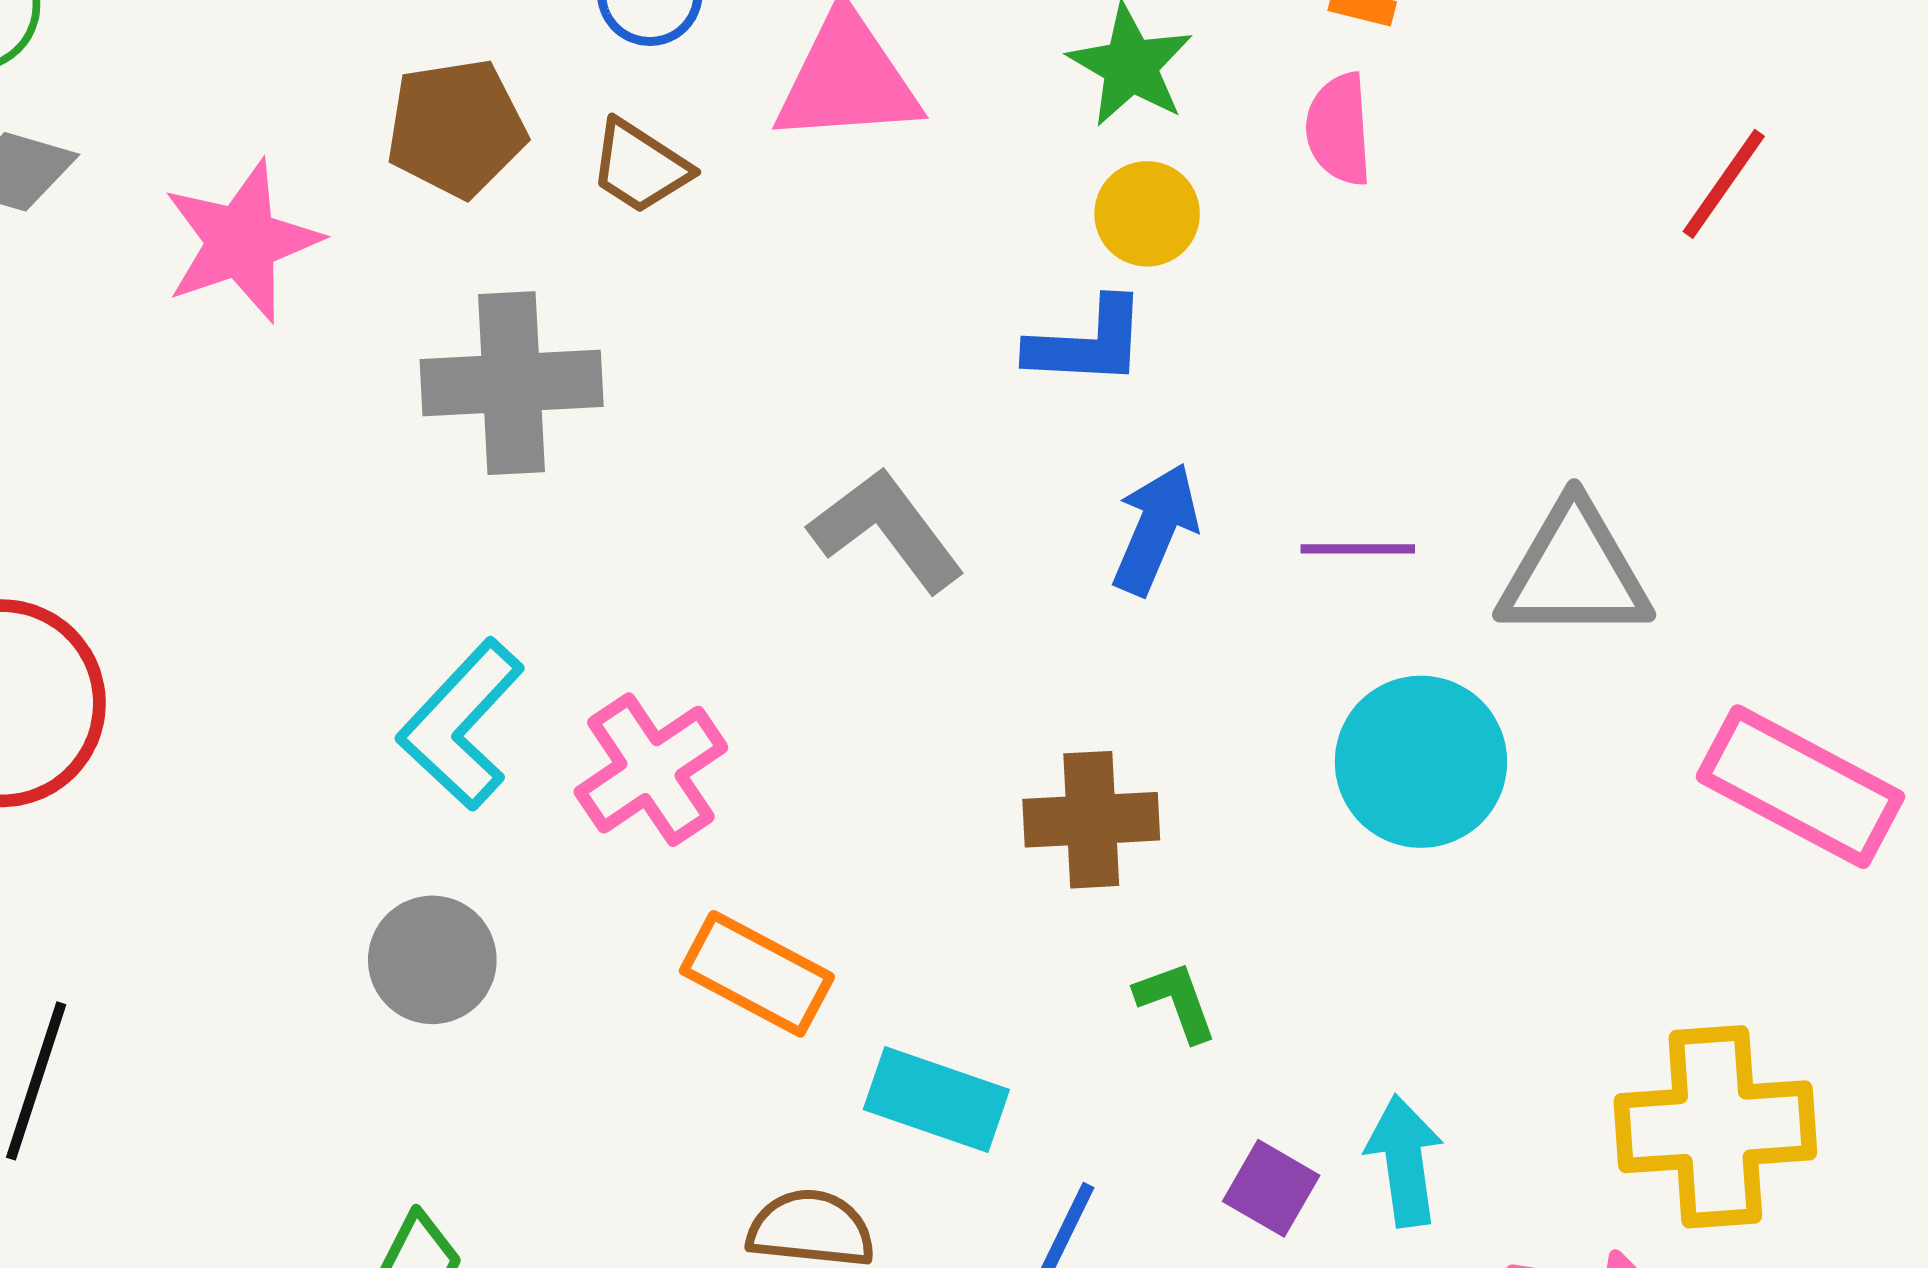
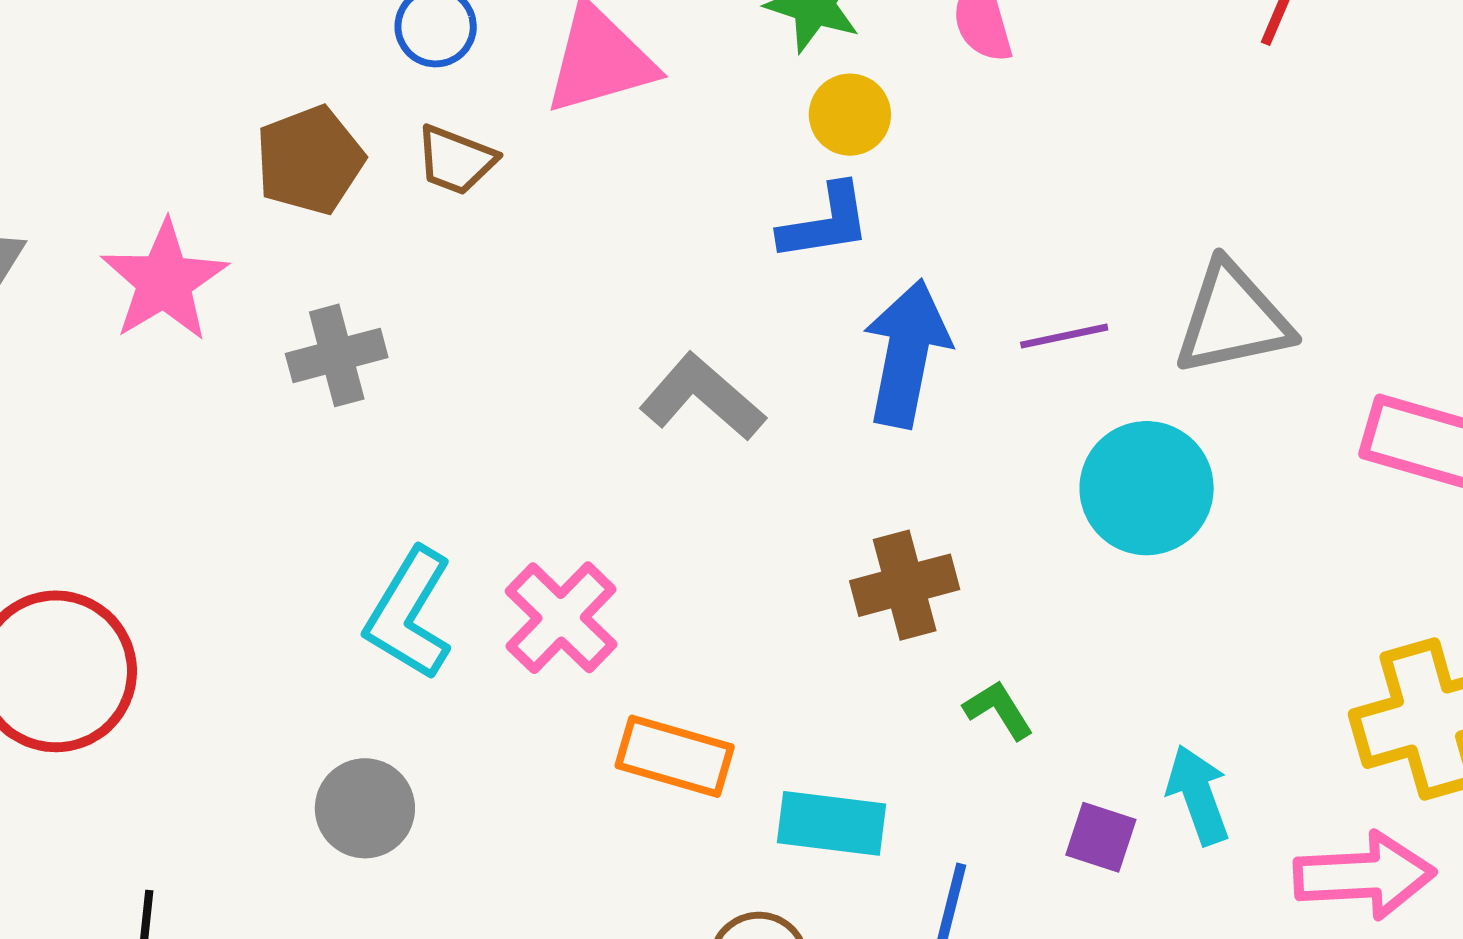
gray cross: (512, 383) -> (337, 355), moved, size x0.7
blue arrow: (1155, 529) -> (907, 353), size x1.4
gray circle: (432, 960) -> (365, 808), moved

